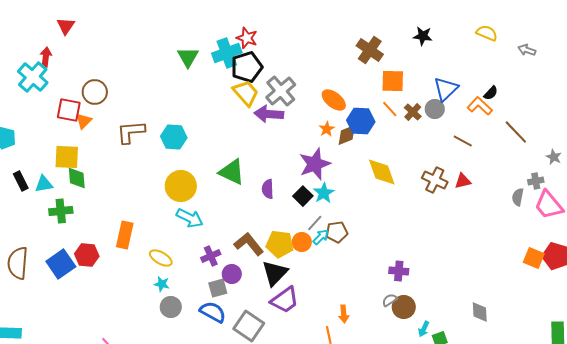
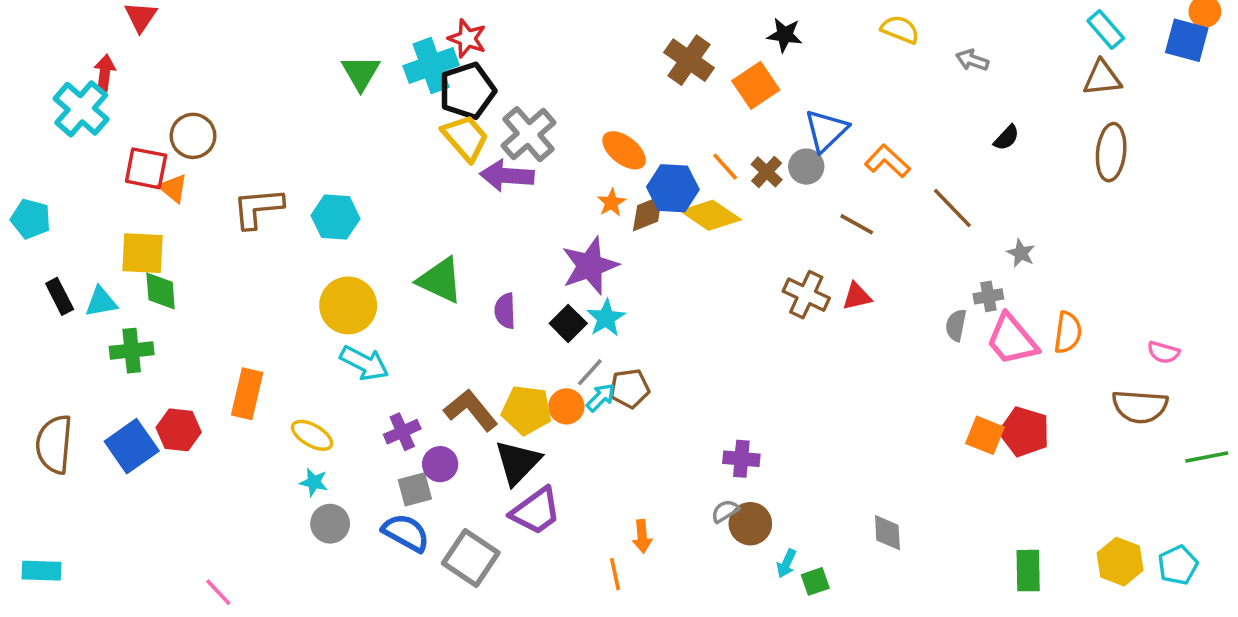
orange square: (393, 81) -> (756, 85), moved, turned -35
black semicircle: (491, 93) -> (1006, 138), moved
orange triangle: (84, 121) -> (173, 188), turned -36
yellow diamond: (382, 172) -> (711, 215), moved, turned -36

